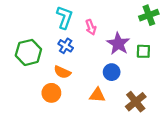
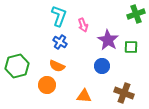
green hexagon: (28, 52) -> (17, 66), moved
orange triangle: (97, 95) -> (84, 96), moved
brown cross: (136, 102) -> (124, 93), turned -30

